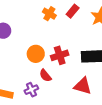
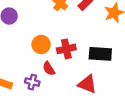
purple cross: (31, 90) -> (32, 82), turned 32

